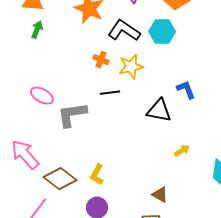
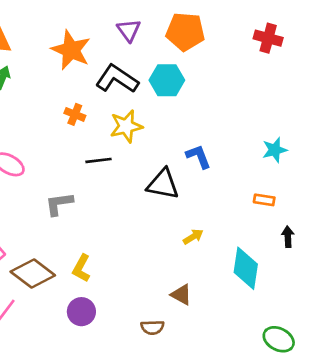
orange cross: (101, 60) -> (75, 114), moved
gray L-shape: (72, 115) -> (59, 204), moved, size x0.7
brown triangle: (160, 195) -> (181, 295), moved

